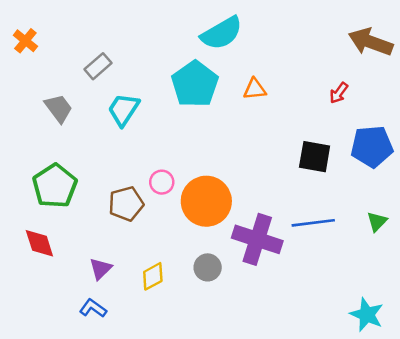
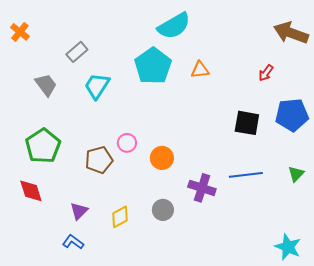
orange circle: (206, 201) -> (162, 158), size x0.6
purple cross: (257, 239) -> (202, 188), size x0.7

